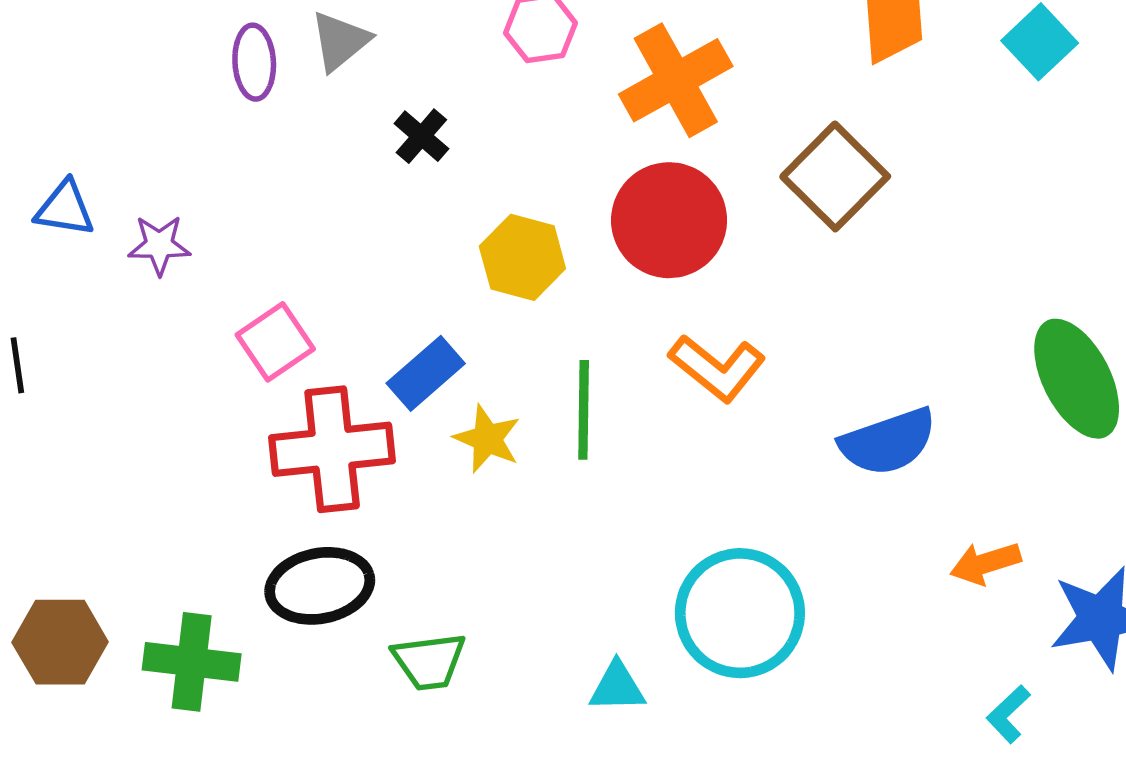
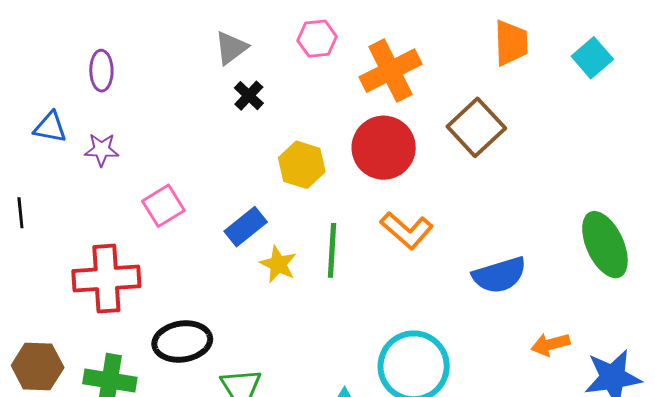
gray triangle: (340, 41) -> (231, 48), moved
purple ellipse: (254, 62) -> (101, 71), moved
red cross: (332, 449) -> (106, 279), moved

